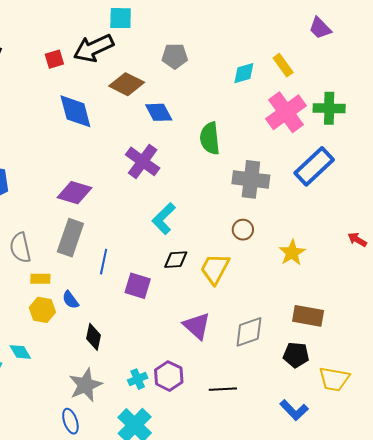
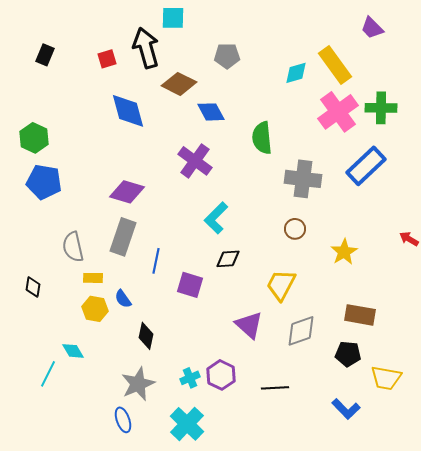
black arrow: (93, 48) -> (146, 48), turned 99
yellow rectangle: (283, 65) -> (335, 65), size x1.6
yellow trapezoid: (215, 269) -> (281, 285), moved

